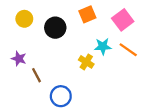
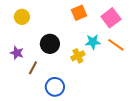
black circle: (55, 28) -> (50, 44), moved
yellow cross: (86, 62) -> (78, 56), turned 32
brown line: (36, 75) -> (33, 68), turned 56

